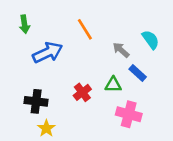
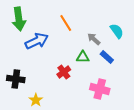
green arrow: (24, 24) -> (19, 19), size x1.6
green triangle: (113, 85) -> (83, 57), moved
black cross: (36, 101) -> (16, 79), moved

